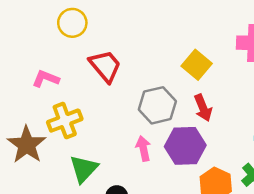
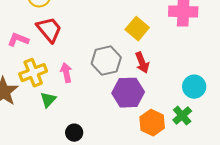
red trapezoid: (105, 66) -> (49, 30), moved
pink arrow: (143, 148) -> (66, 73), moved
green triangle: (84, 169) -> (48, 100), moved, size x0.7

